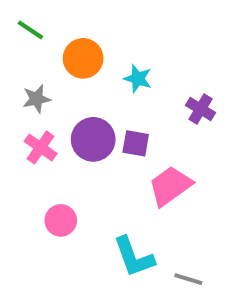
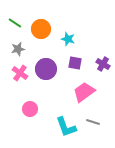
green line: (30, 30) -> (15, 23), moved
purple cross: (201, 109) -> (103, 64), moved
purple square: (136, 143) -> (75, 63), moved
gray line: (188, 279) -> (93, 122), moved

